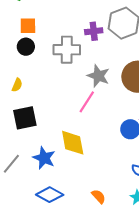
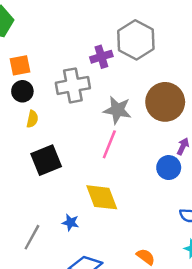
yellow semicircle: (17, 85) -> (32, 119), moved
black square: (25, 118) -> (46, 160), moved
blue star: (44, 158) -> (70, 223), size x0.6

